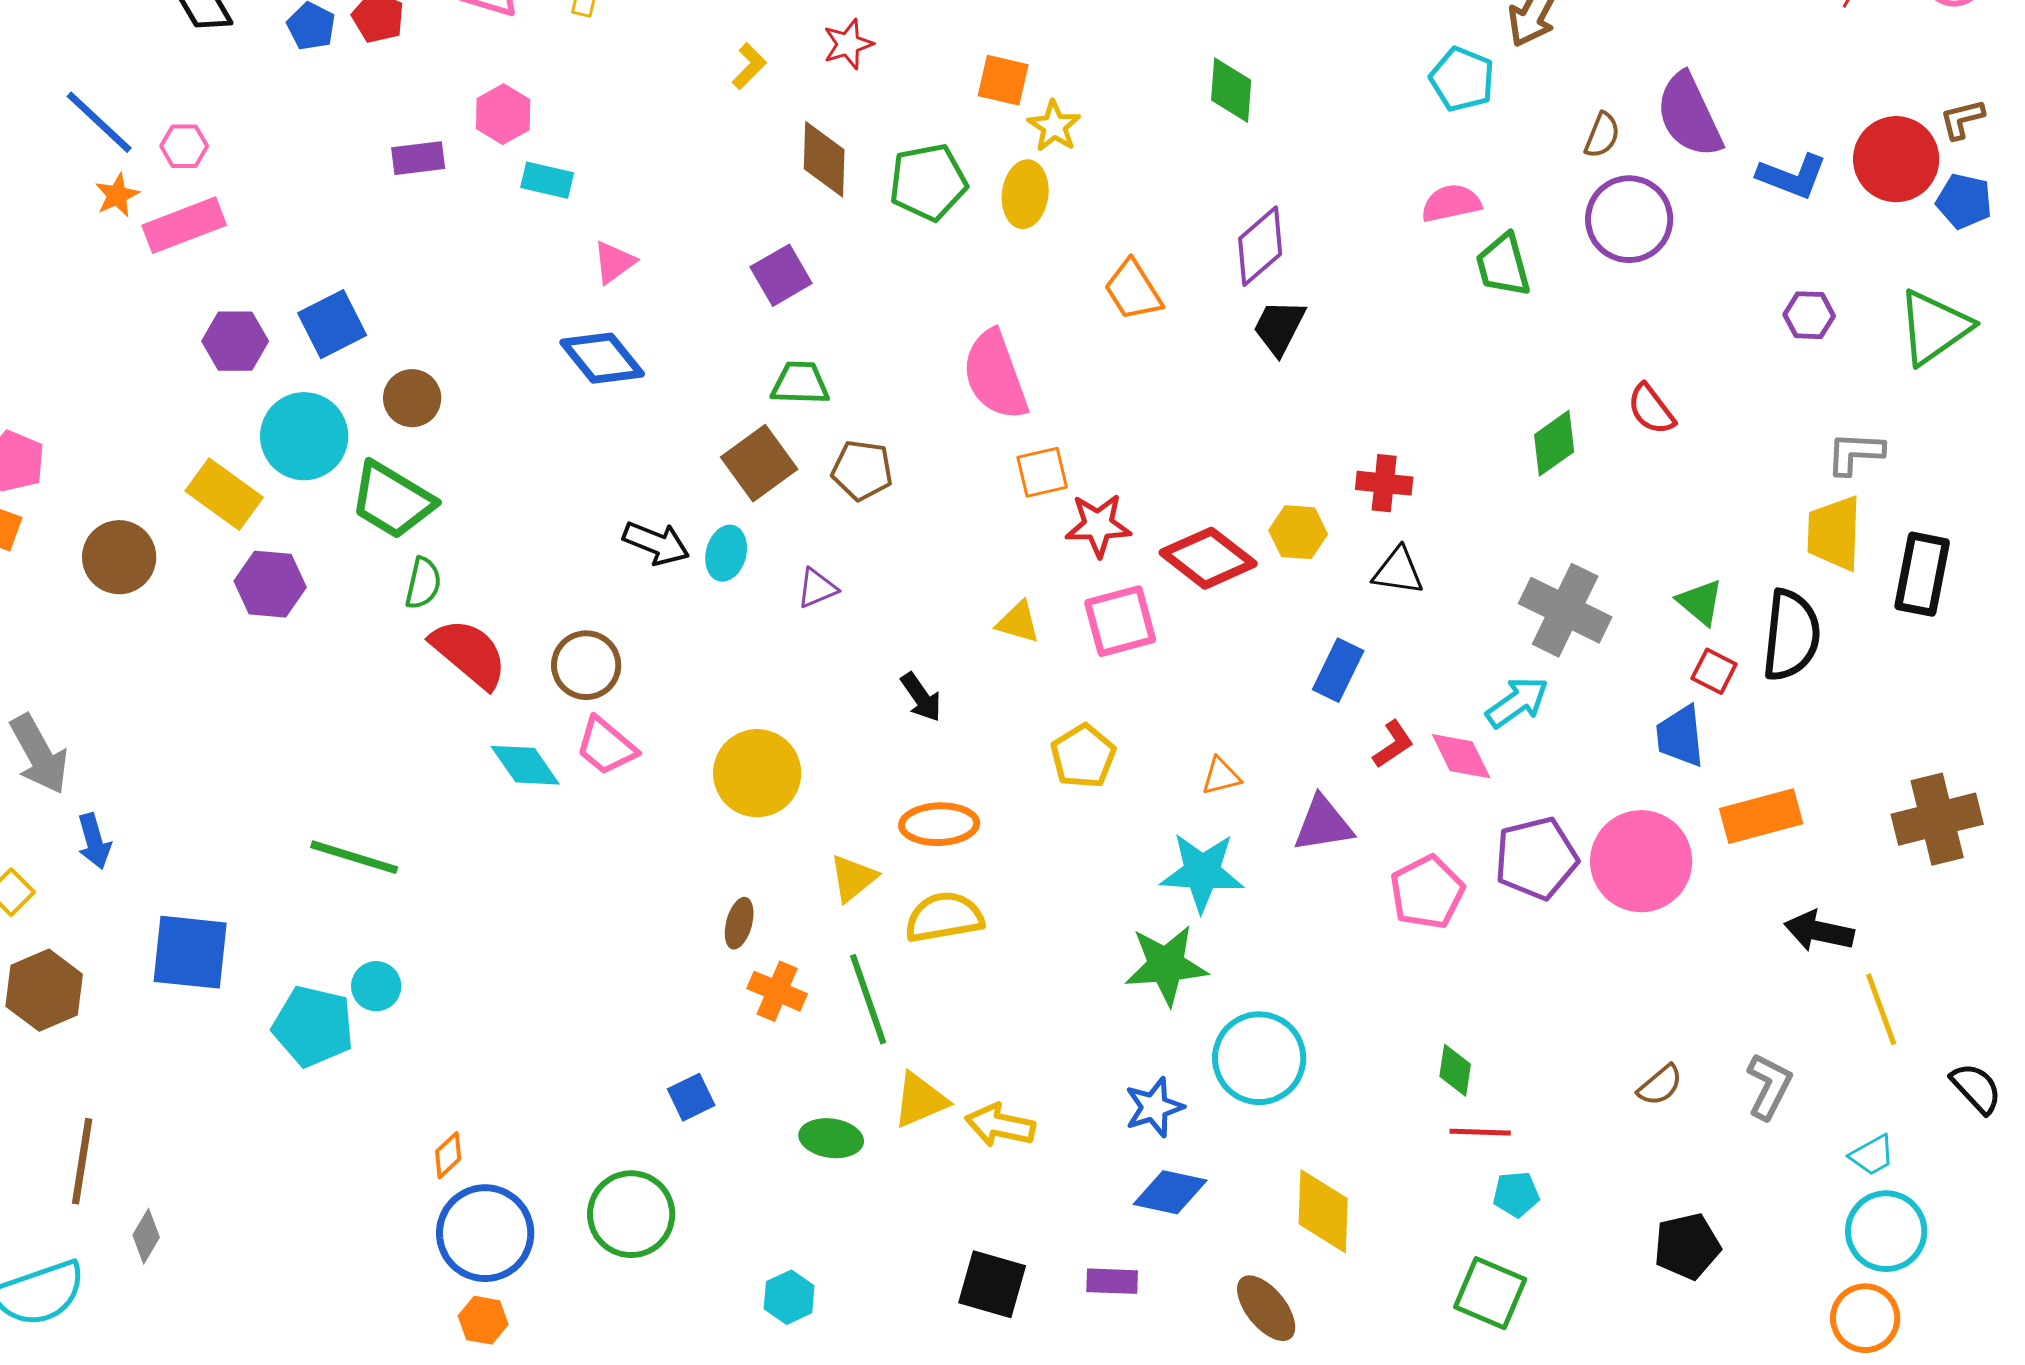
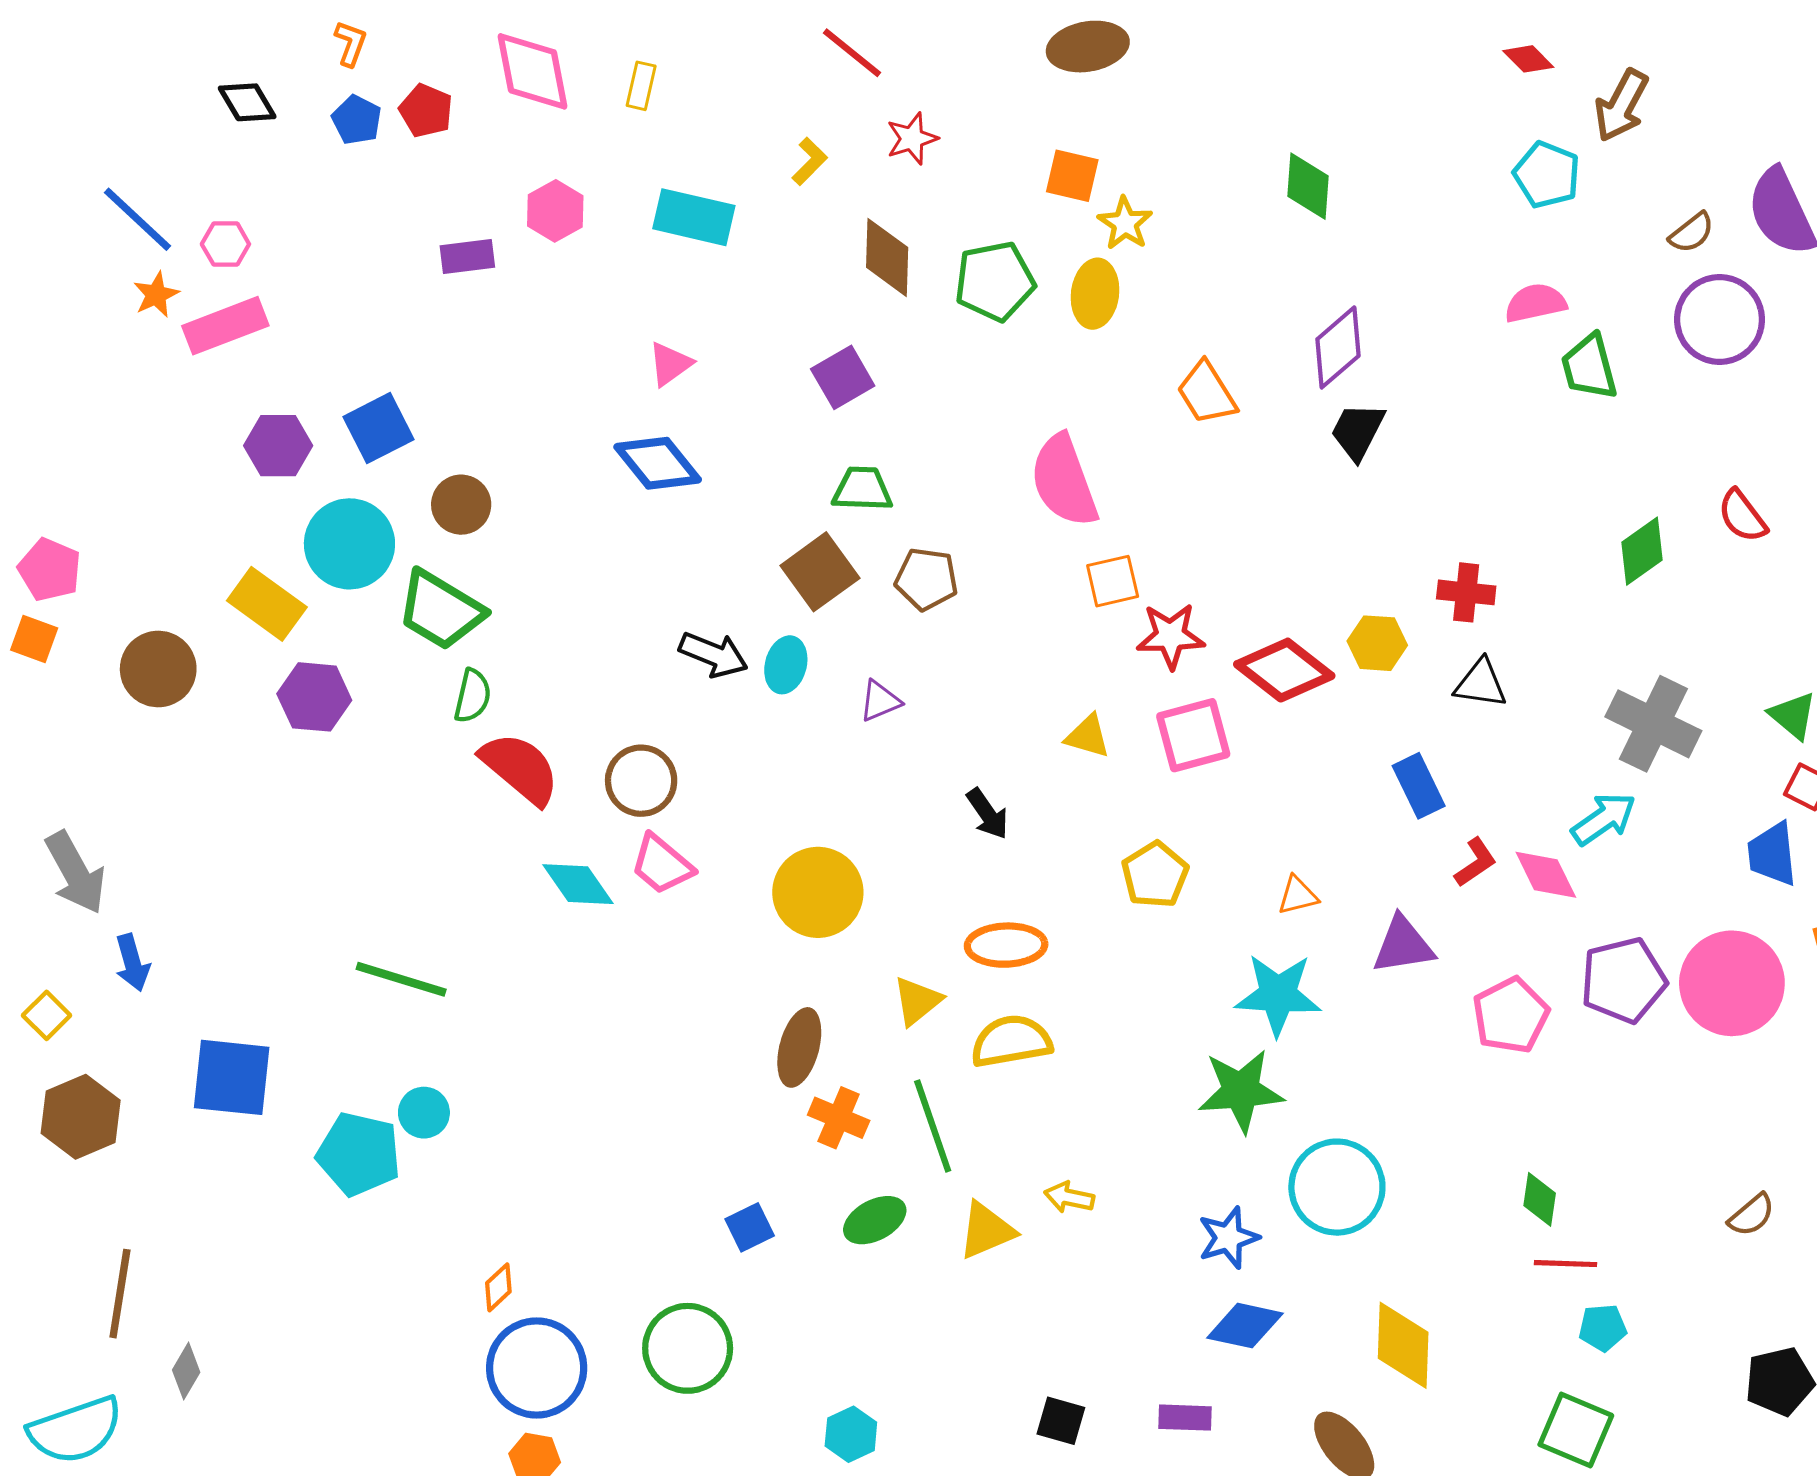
brown semicircle: (1602, 135) -> (1692, 233), turned 30
cyan rectangle: (547, 180) -> (694, 217), moved, size x1.5
blue rectangle: (1338, 670) -> (1419, 786), turned -52
brown ellipse: (739, 923) -> (799, 1047), size x1.5
yellow arrow: (1000, 1125) -> (1069, 1197), moved, size x0.7
green ellipse: (831, 1138) -> (875, 1220), moved, turned -36
black square: (992, 1284) -> (1061, 1421), size x0.7

